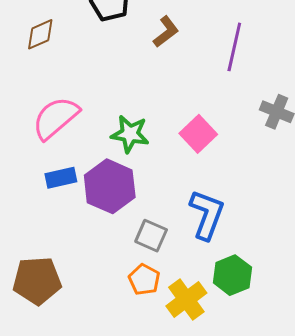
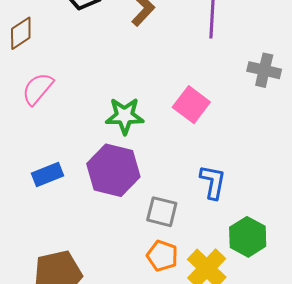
pink semicircle: (56, 118) -> (38, 89), moved, size x0.7
blue rectangle: (61, 178) -> (48, 174), moved
blue L-shape: (207, 215) -> (213, 182), size x0.7

